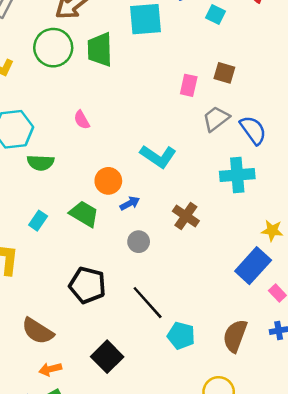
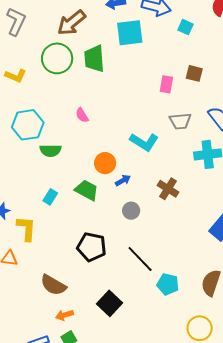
gray trapezoid: (216, 119) -> (180, 121), moved, turned -145

